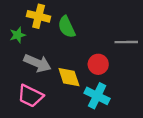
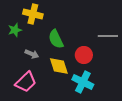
green semicircle: (67, 27) -> (56, 39), moved
gray arrow: (37, 63) -> (32, 54), size x0.6
pink trapezoid: (30, 96) -> (26, 82), turned -70

